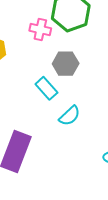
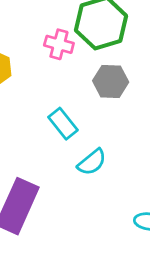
gray hexagon: (66, 64) -> (111, 81), moved

